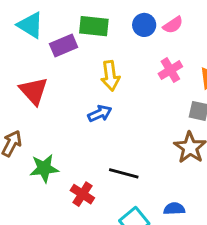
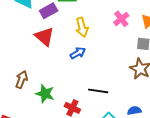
red triangle: (34, 91) -> (44, 37), moved
green star: (44, 168) -> (45, 94), turned 30

